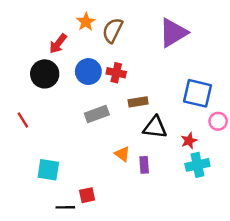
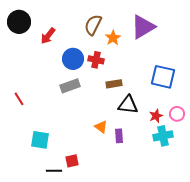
orange star: (86, 22) -> (113, 38), moved
black circle: (45, 74) -> (19, 22), moved
gray rectangle: (97, 114) -> (70, 86), moved
pink circle: (218, 121) -> (177, 114), moved

